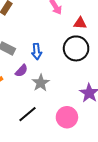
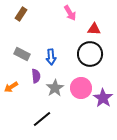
purple semicircle: (21, 71) -> (36, 76), turned -48
pink circle: (67, 117) -> (81, 88), moved

